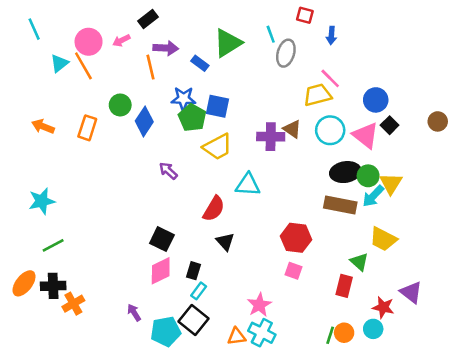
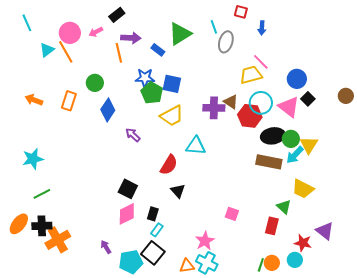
blue diamond: (144, 121) -> (108, 110), moved
red hexagon: (296, 238) -> (250, 116), moved
orange cross: (73, 304) -> (58, 240), size x1.4

